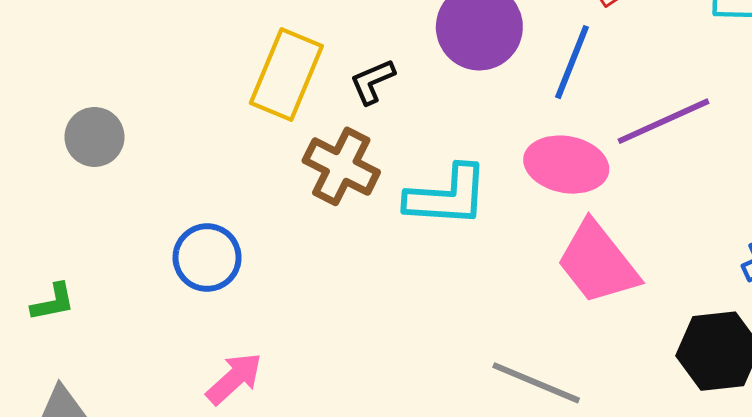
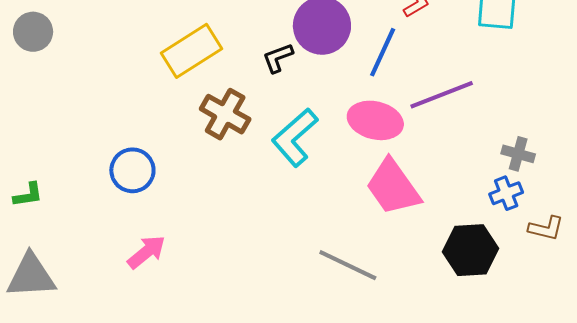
yellow rectangle: (286, 75) -> (192, 51), turned 32
black L-shape: (372, 82) -> (278, 58), moved
gray circle: (94, 137) -> (33, 32), moved
cyan L-shape: (447, 196) -> (295, 137), turned 132

